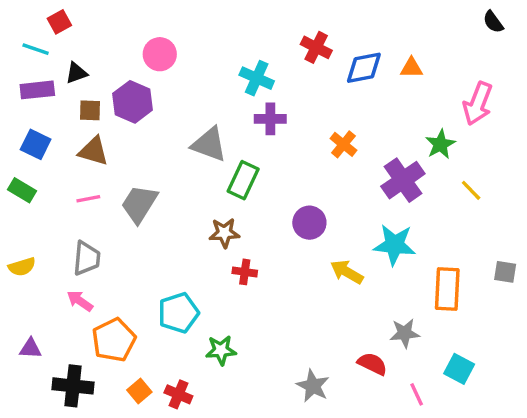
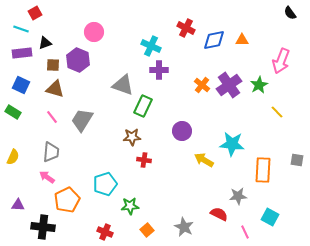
purple cross: (403, 180) -> (229, 85), moved
pink line: (88, 199) -> (52, 117), turned 64
yellow semicircle: (22, 267) -> (13, 157), turned -49
orange square: (139, 391) -> (147, 230), moved

